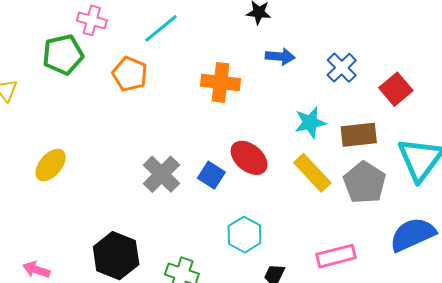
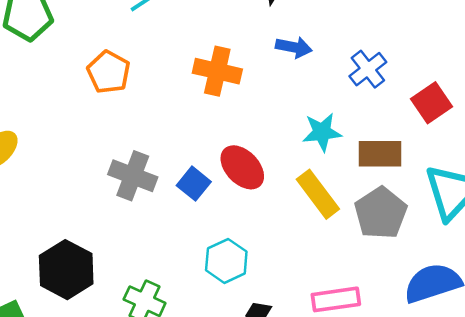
orange pentagon: (130, 74) -> (109, 72), moved
gray cross: (162, 174) -> (133, 176), turned -30

